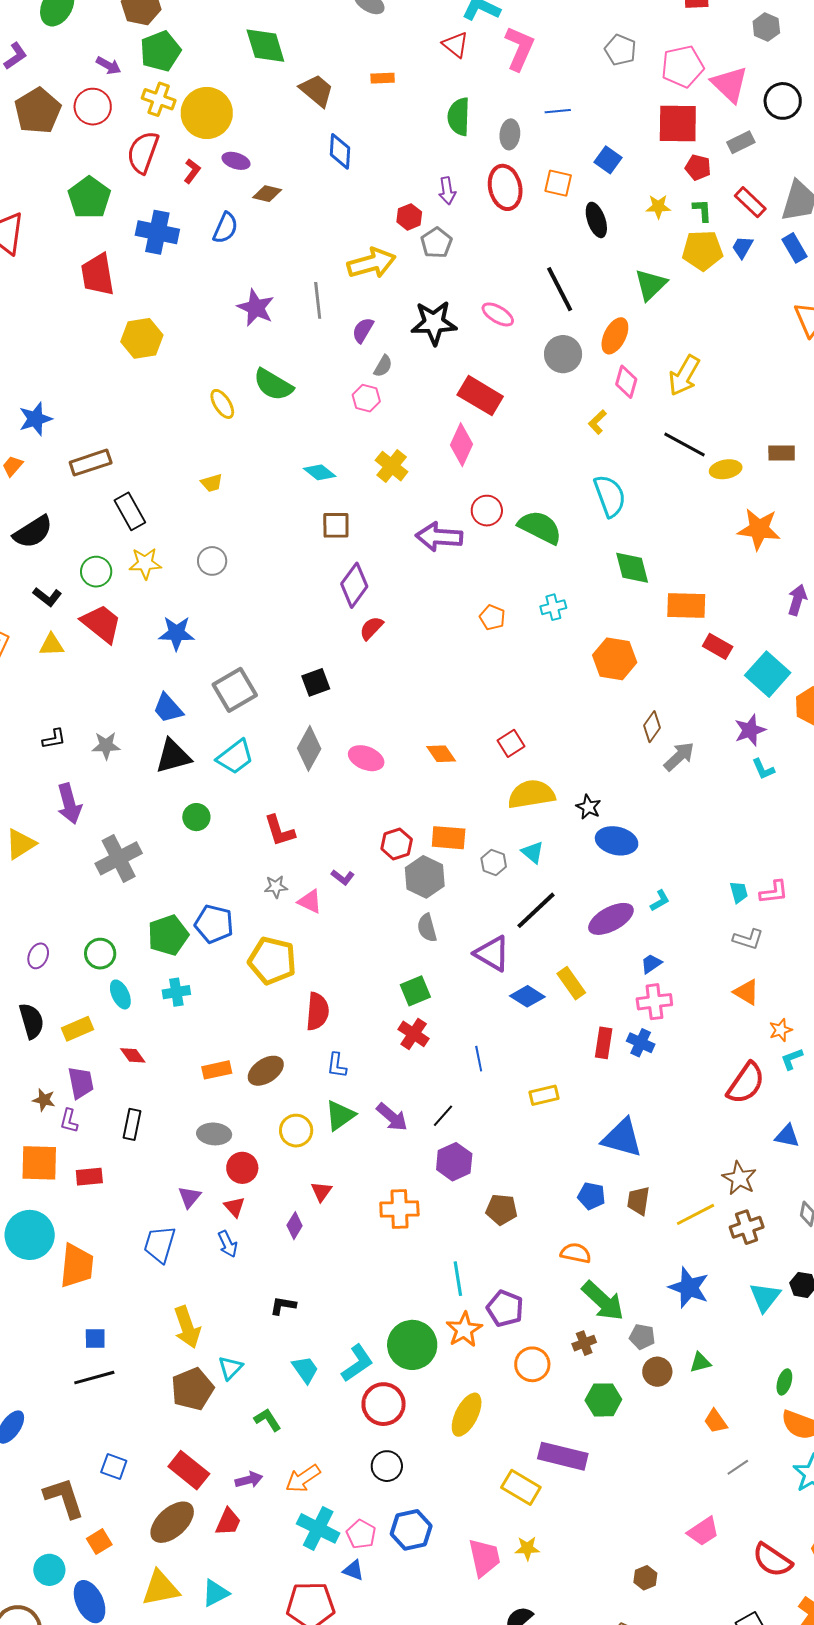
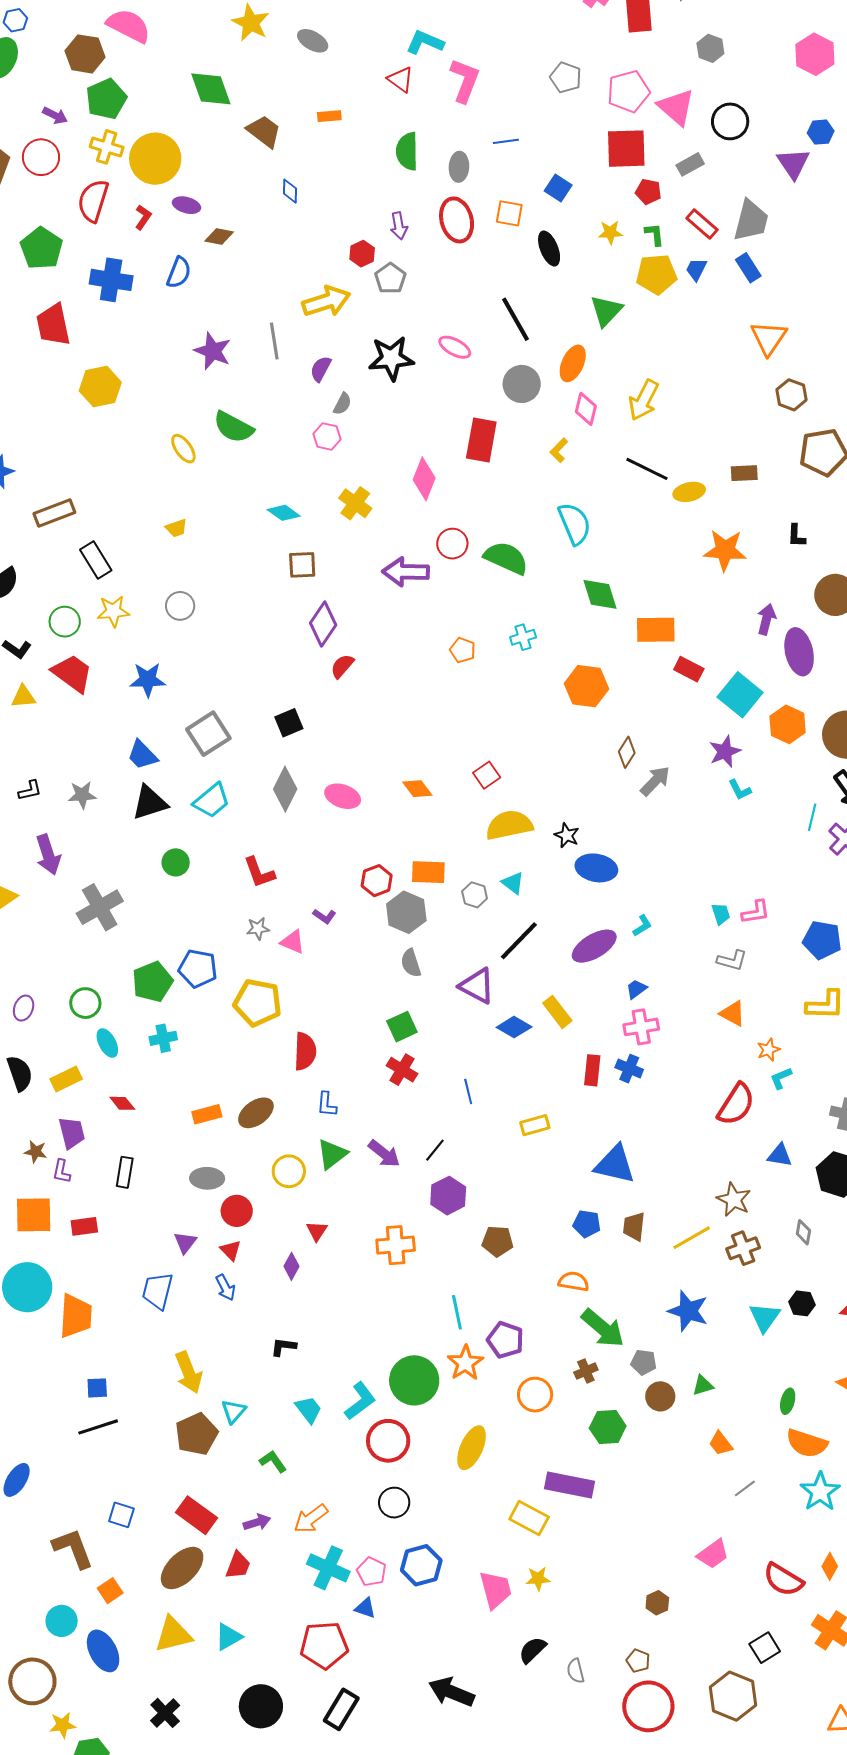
blue diamond: (340, 151) -> (290, 191), size x0.7
red rectangle: (480, 396) -> (481, 440), moved, turned 72

